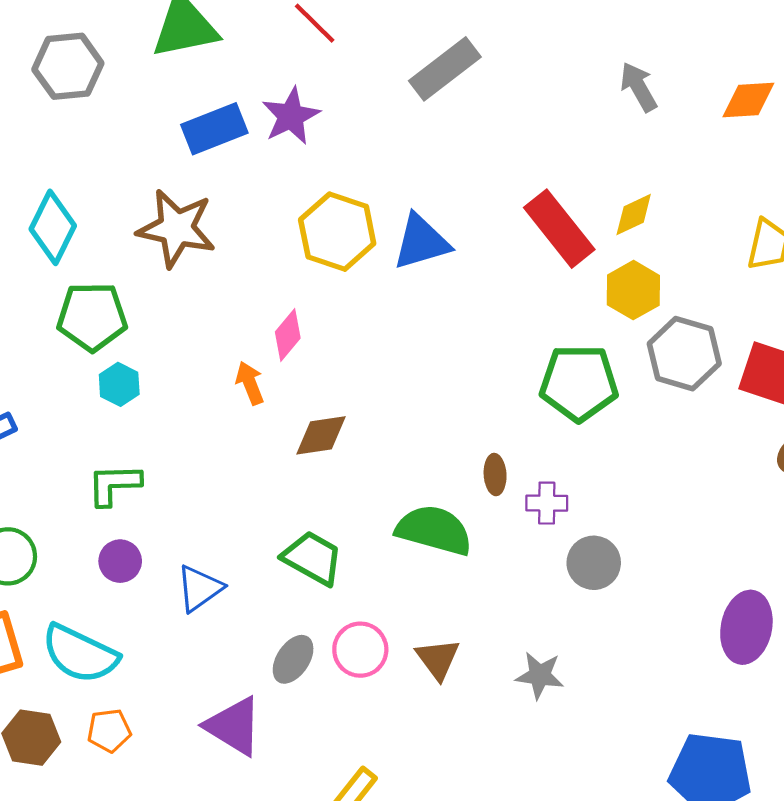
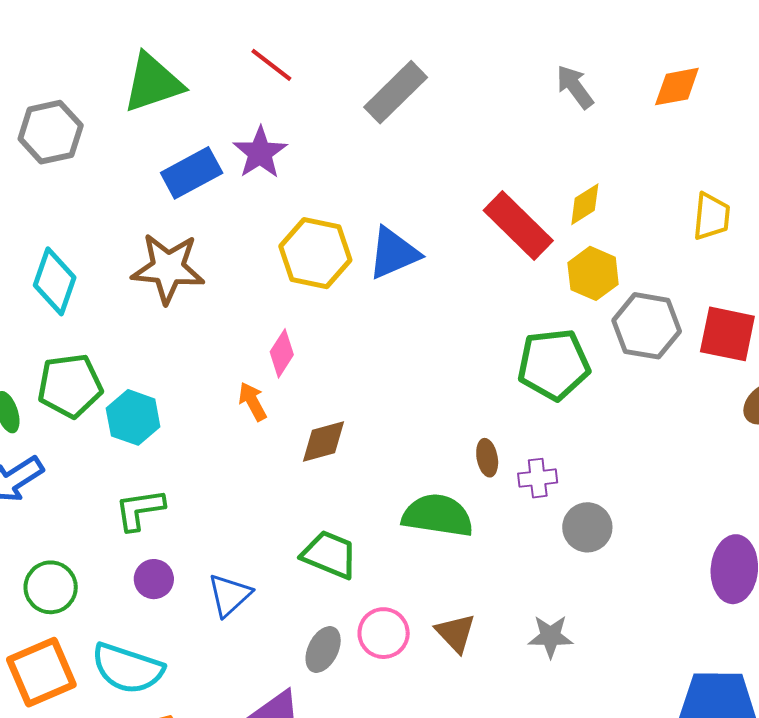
green pentagon: (92, 317) -> (70, 386), moved
cyan hexagon: (119, 384) -> (133, 417), size x1.4

